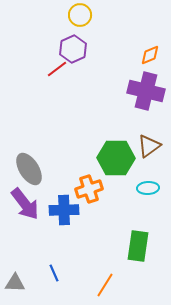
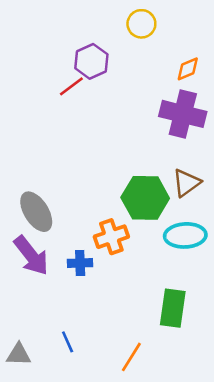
yellow circle: (80, 15) -> (141, 24), moved
cyan ellipse: (148, 188) -> (185, 235), size x1.5
blue cross: (64, 210) -> (80, 263), size x0.7

